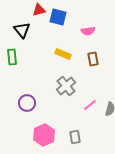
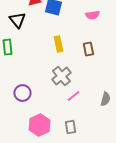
pink semicircle: (88, 31) -> (92, 15), moved
yellow rectangle: (63, 54) -> (58, 44), turned 56
pink line: (90, 105) -> (73, 96), moved

